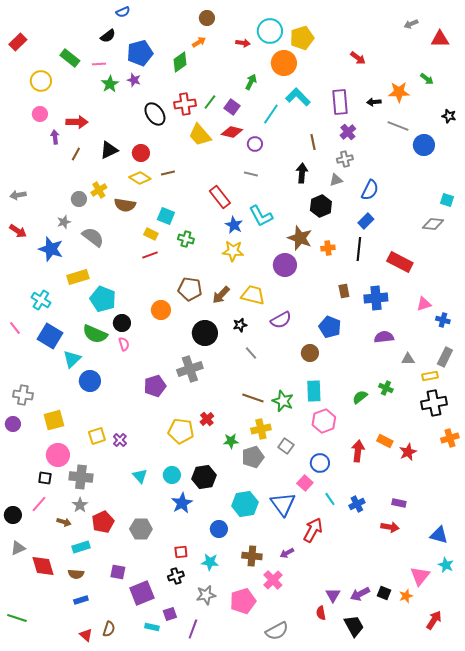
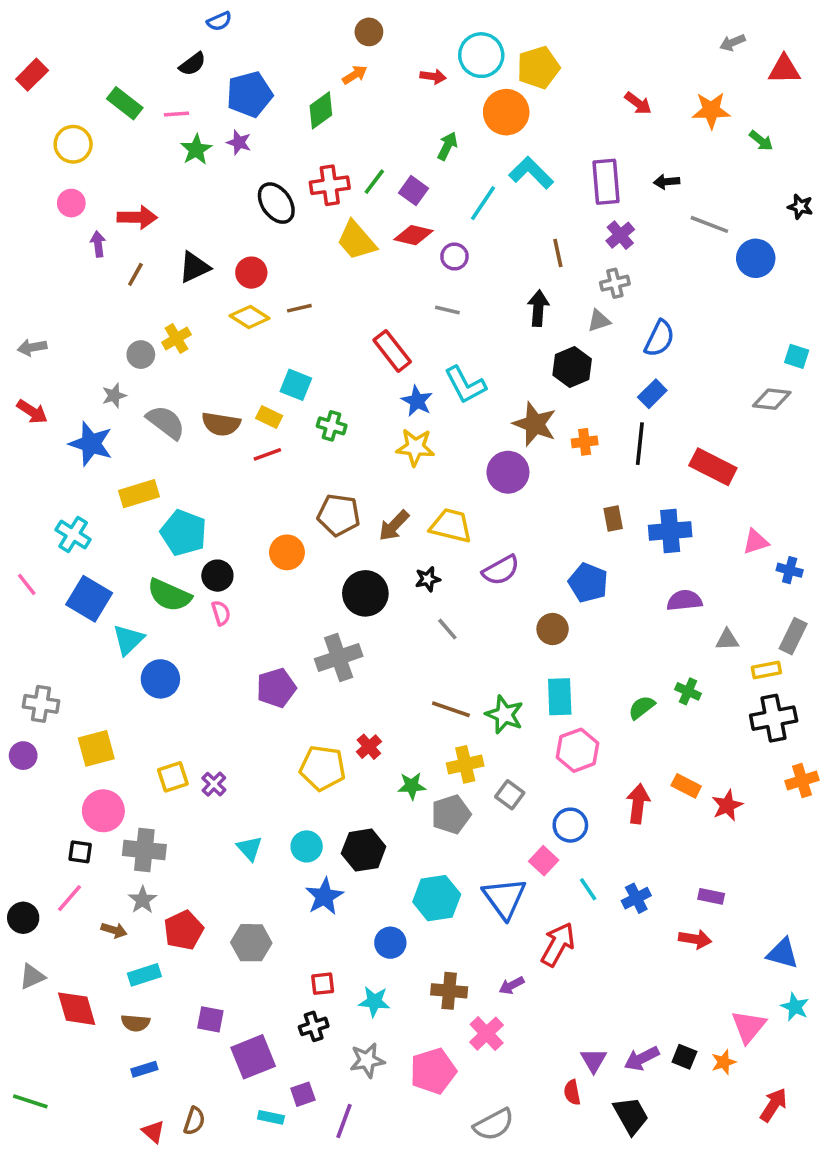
orange star: (399, 92) -> (711, 110), moved
brown semicircle: (125, 205) -> (221, 424), moved

